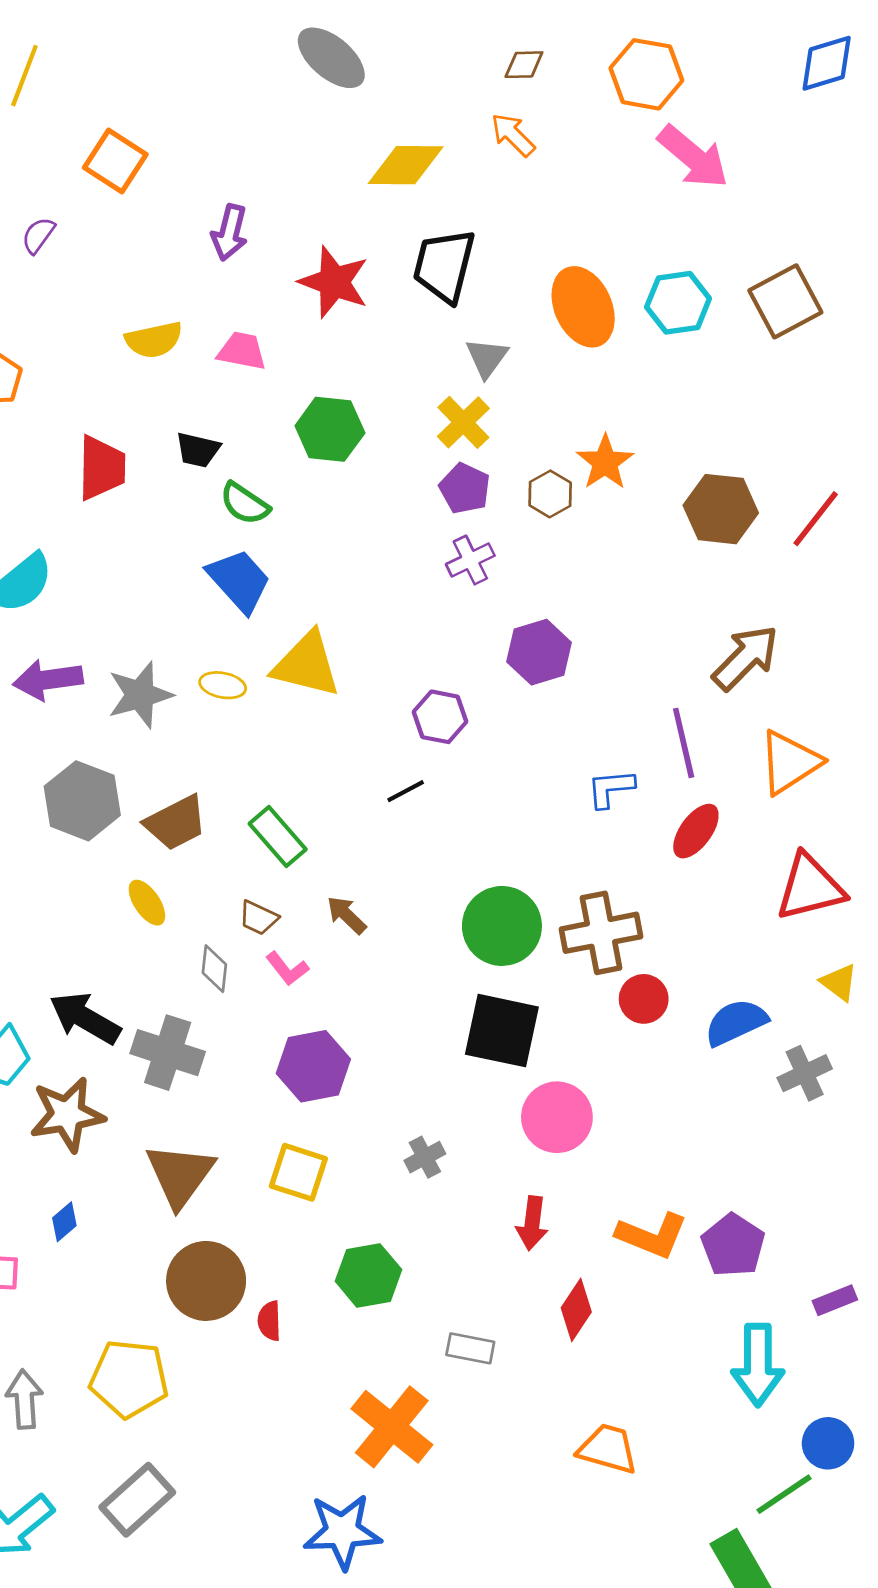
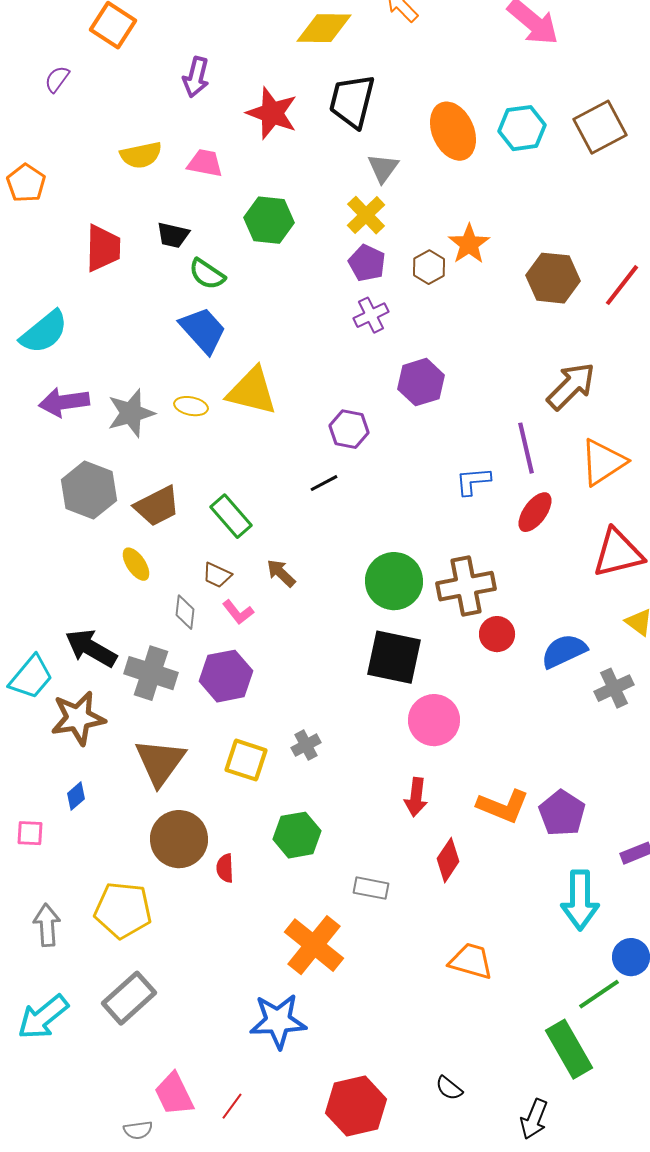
purple hexagon: (313, 1066) -> (226, 676), moved
gray cross: (425, 1157) -> (306, 745), moved

